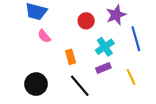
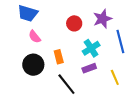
black circle: (36, 84) -> (33, 65), moved

